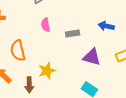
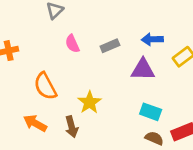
blue arrow: (106, 26) -> (152, 39), moved

